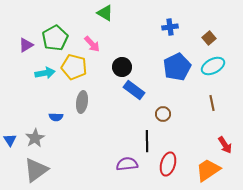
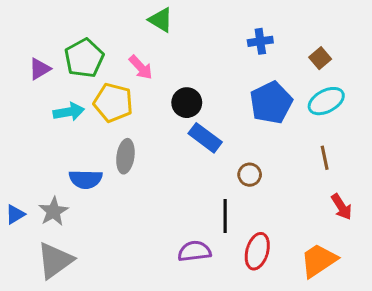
blue semicircle: (56, 117) -> (86, 179), size x1.5
blue triangle: (10, 140) -> (15, 214), turned 32
red arrow: (225, 145) -> (342, 207), moved

